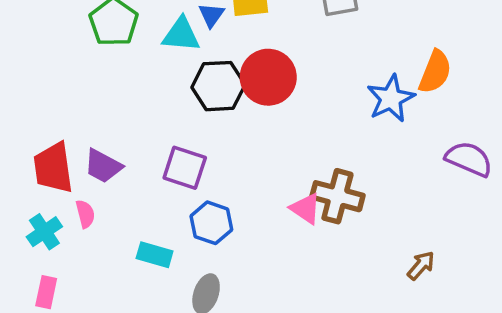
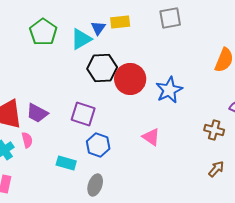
cyan triangle: (181, 35) -> (81, 39), turned -35
red circle: (268, 77) -> (130, 79), moved
blue star: (391, 98) -> (169, 90), moved
brown cross: (337, 196) -> (214, 130), moved, size x0.7

